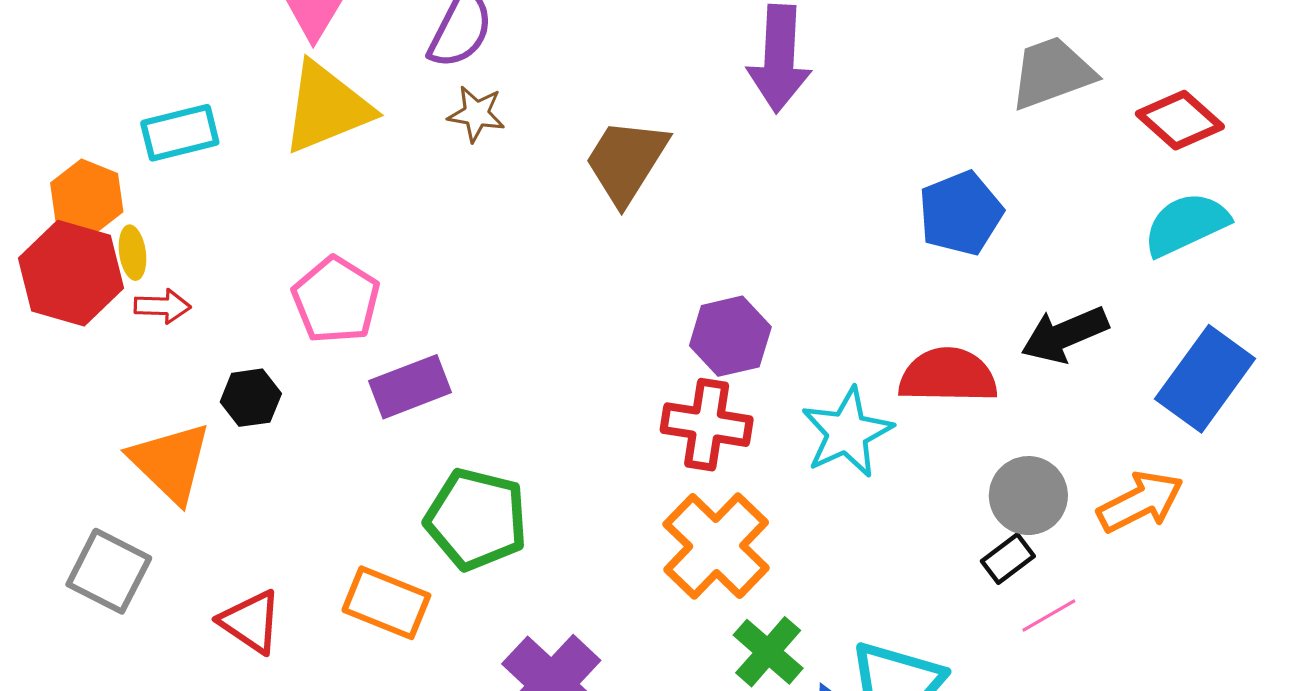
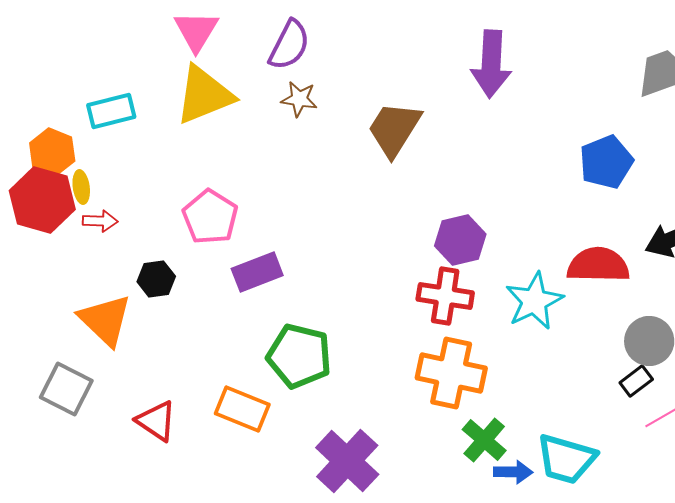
orange cross: (716, 546) -> (451, 373), turned -32

